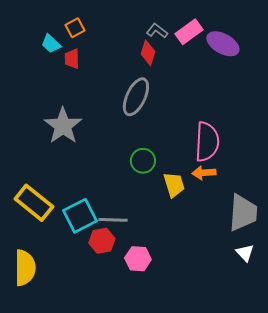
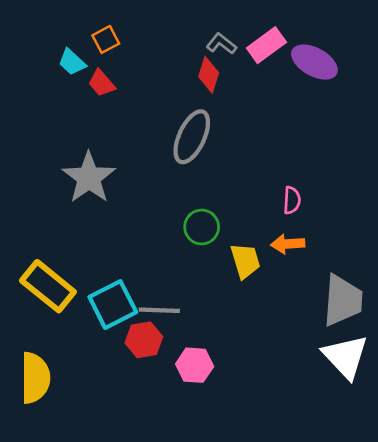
red trapezoid: (72, 59) -> (102, 83), turned -40
pink semicircle: (207, 142) -> (292, 200), size x0.5
white triangle: (245, 253) -> (345, 357), size x1.8

